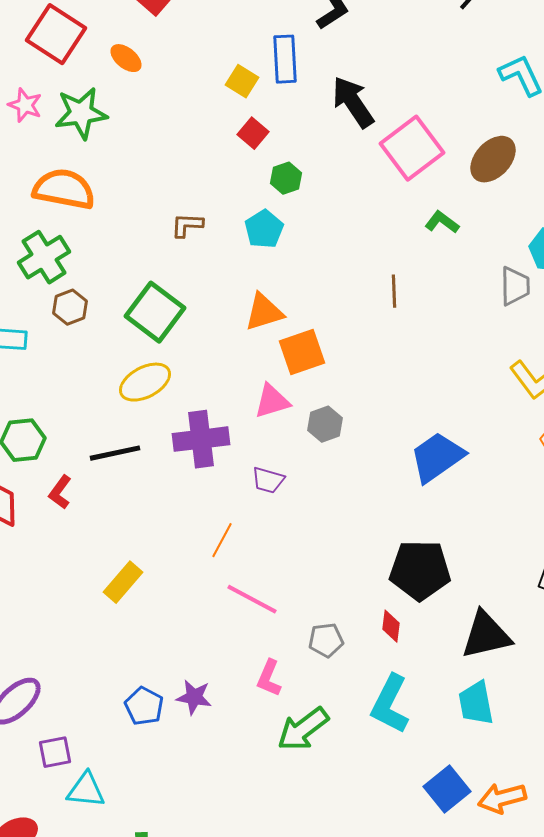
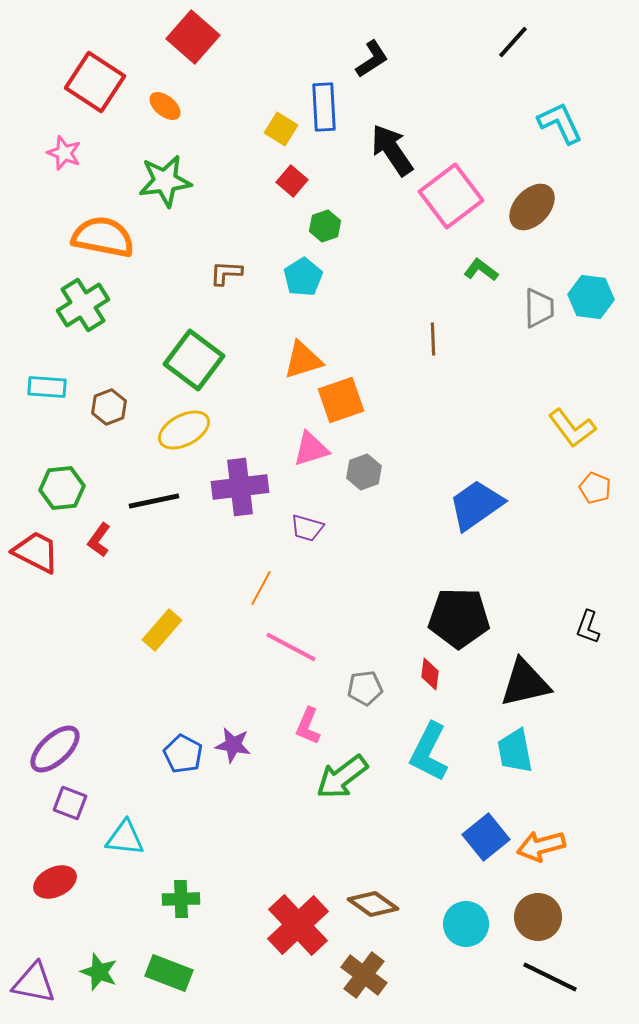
green star: (81, 113) -> (165, 181), moved
gray trapezoid: (515, 286) -> (539, 308), moved
brown hexagon: (70, 307) -> (109, 407), moved
purple square: (55, 752) -> (70, 803), moved, turned 32

